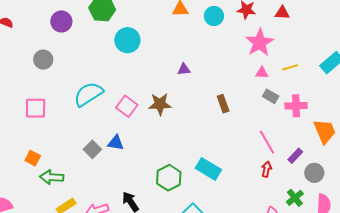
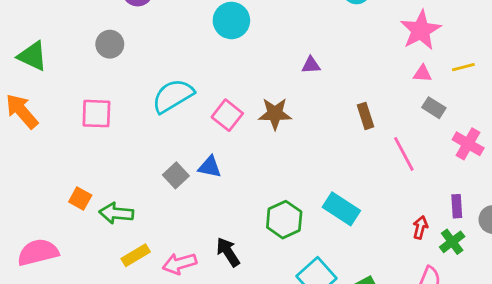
pink cross: (296, 106) -> (468, 144), moved, turned 30
pink line: (267, 142) -> (404, 154), moved
purple rectangle: (295, 156) -> (457, 206), moved, turned -49
orange square: (33, 158) -> (80, 198), moved
red arrow: (266, 169) -> (420, 227), moved
green cross: (295, 198) -> (452, 242), moved

